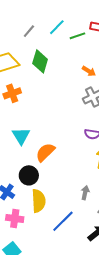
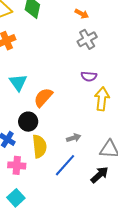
gray arrow: (85, 193) -> (74, 138), moved, turned 64

